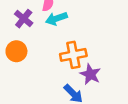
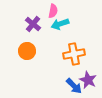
purple star: (90, 74) -> (88, 80), moved

